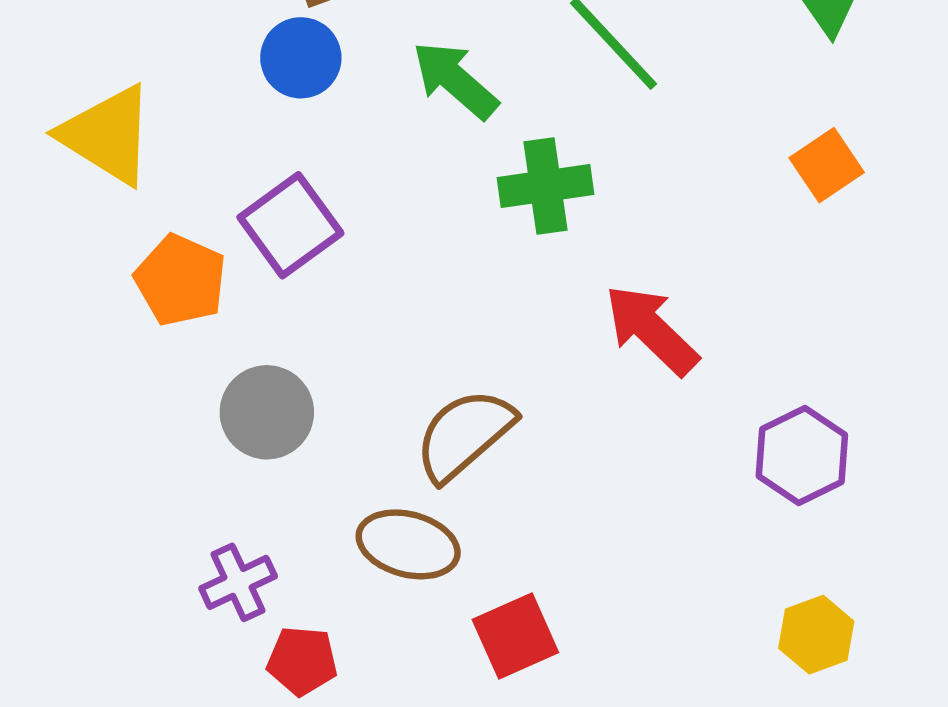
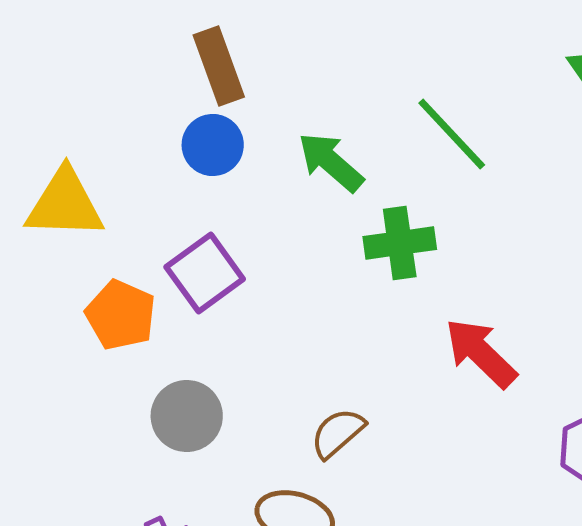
yellow triangle: (107, 135) -> (65, 204), turned -30
brown semicircle: (464, 435) -> (338, 433), size x0.7

